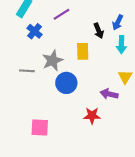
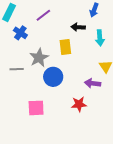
blue arrow: (118, 22) -> (94, 10), moved
black arrow: (99, 31) -> (78, 27), turned 120
pink square: (40, 128) -> (36, 108), moved

